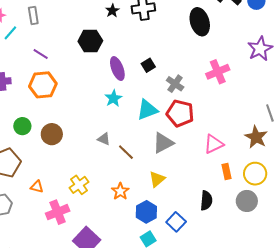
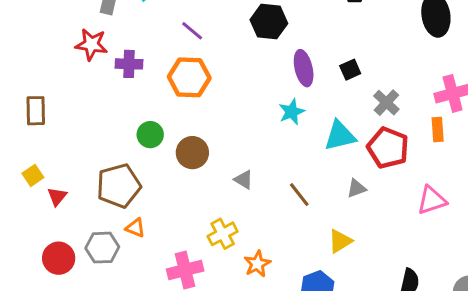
gray triangle: (104, 139) -> (244, 180), moved
gray triangle: (163, 143) -> (356, 188), size x0.6
orange rectangle: (227, 171) -> (438, 130), moved
orange triangle: (37, 187) -> (135, 228), moved
orange star: (120, 191) -> (257, 264), moved

